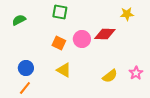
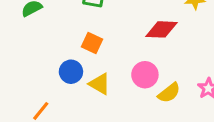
pink circle: (82, 39) -> (145, 75), moved
blue circle: (26, 68) -> (71, 72), moved

